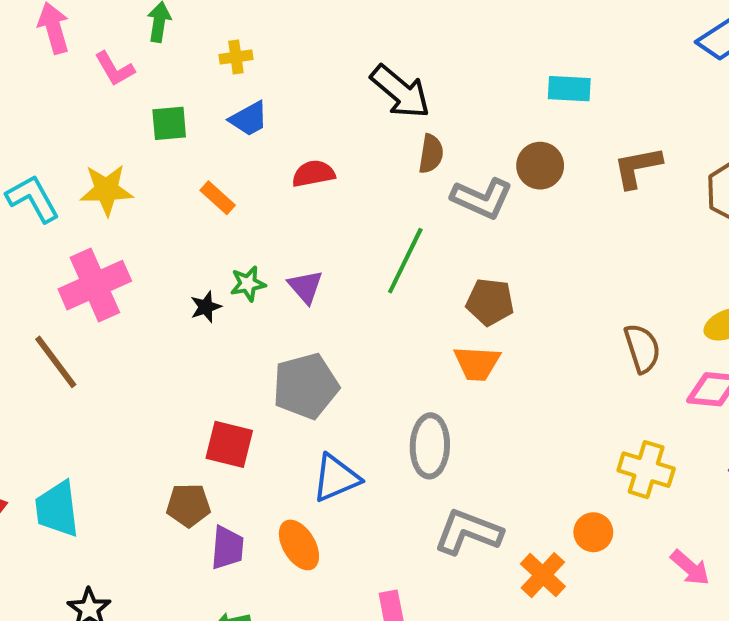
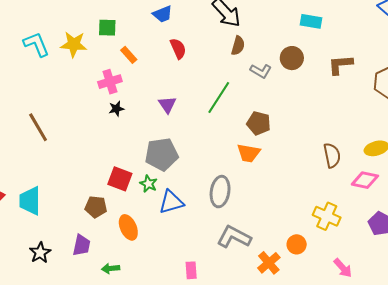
blue trapezoid: (249, 119) -> (163, 14), moved
green square: (169, 123) -> (107, 28), moved
red semicircle: (313, 174) -> (178, 49), turned 70
gray L-shape: (482, 198) -> (261, 71), size x0.7
green star: (248, 284) -> (148, 184), moved, turned 30
pink cross: (95, 285) -> (110, 82), moved, size x0.7
orange ellipse: (299, 545) -> (128, 227), moved
purple trapezoid: (227, 548) -> (81, 245), moved

